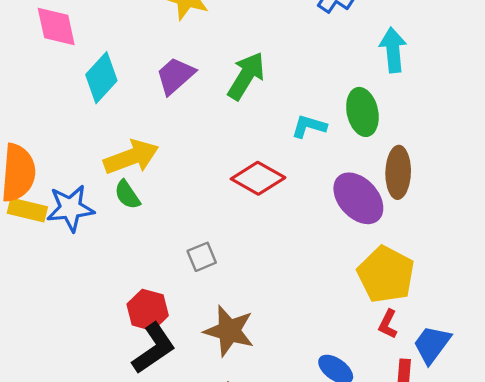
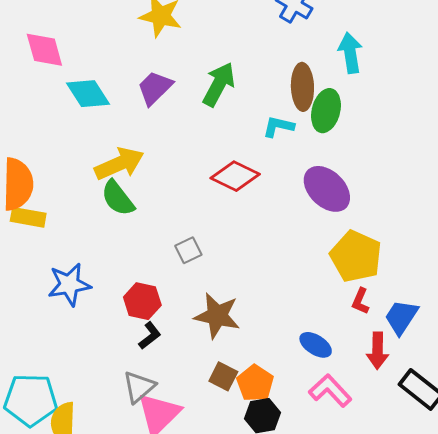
cyan diamond: (101, 78) -> (88, 94), turned -72
green ellipse: (362, 112) -> (326, 111), turned 30
brown ellipse: (398, 172) -> (302, 87), moved
green semicircle: (127, 195) -> (118, 198), size x1.4
blue star: (70, 208) -> (69, 284), moved
black L-shape: (154, 348) -> (150, 336), size x0.6

